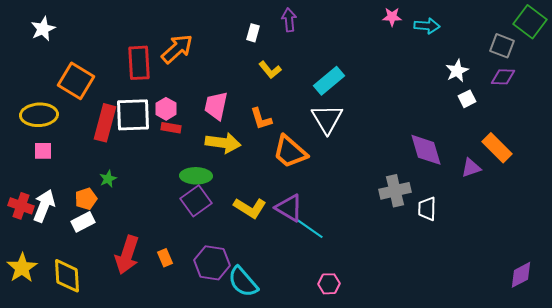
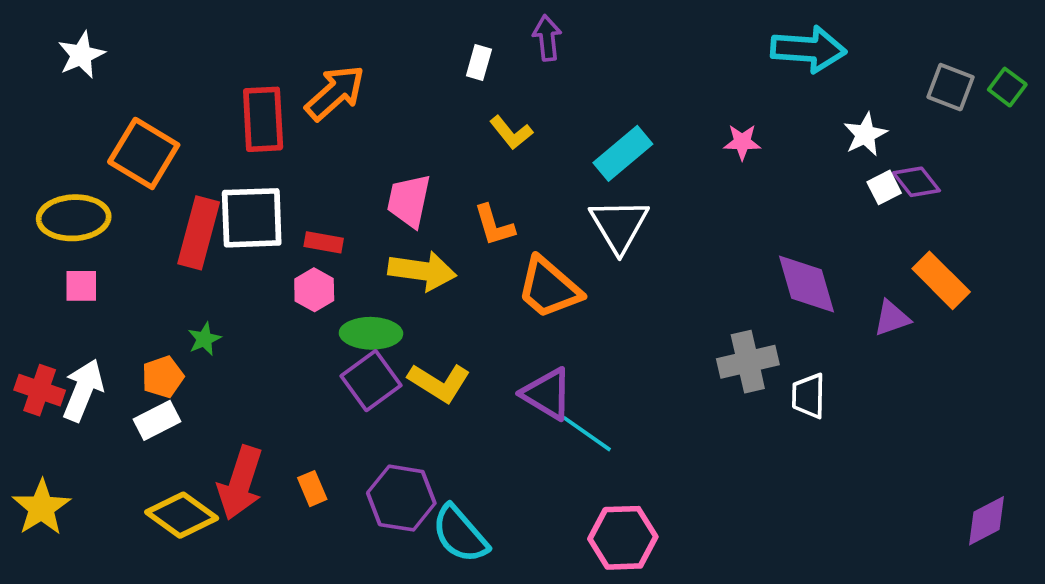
pink star: (392, 17) -> (742, 142), moved
green square: (530, 22) -> (1007, 87), moved, size x0.6
cyan arrow: (427, 26) -> (808, 49), size x1.5
purple diamond: (503, 77) -> (916, 182), moved, turned 50
pink hexagon: (166, 109) -> (314, 290), moved
yellow L-shape: (250, 208) -> (439, 383), moved
yellow diamond: (67, 276) -> (182, 515), moved, turned -51
pink hexagon: (329, 284) -> (623, 538), size x1.6

